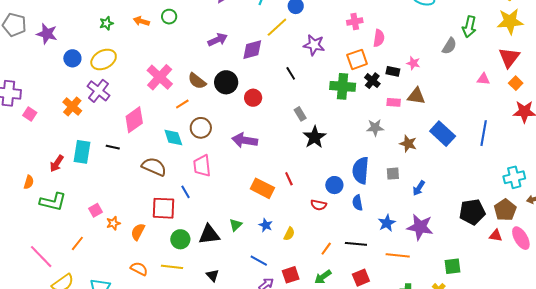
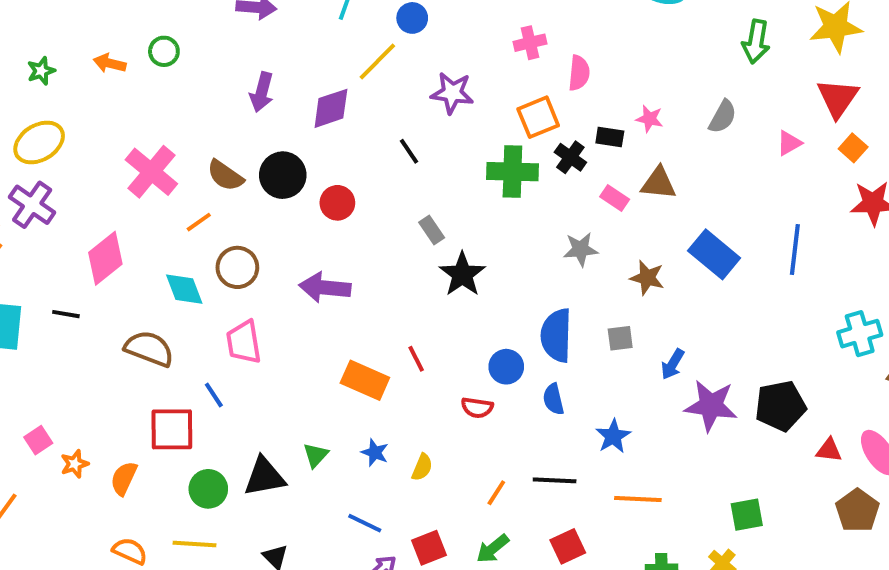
purple arrow: (218, 40) -> (262, 92), turned 132
gray semicircle: (449, 46) -> (723, 117), moved
pink triangle: (483, 79) -> (789, 143), turned -32
pink rectangle: (394, 102) -> (615, 198), turned 32
brown pentagon: (505, 210) -> (857, 510), moved
purple star: (420, 227) -> (711, 406), moved

